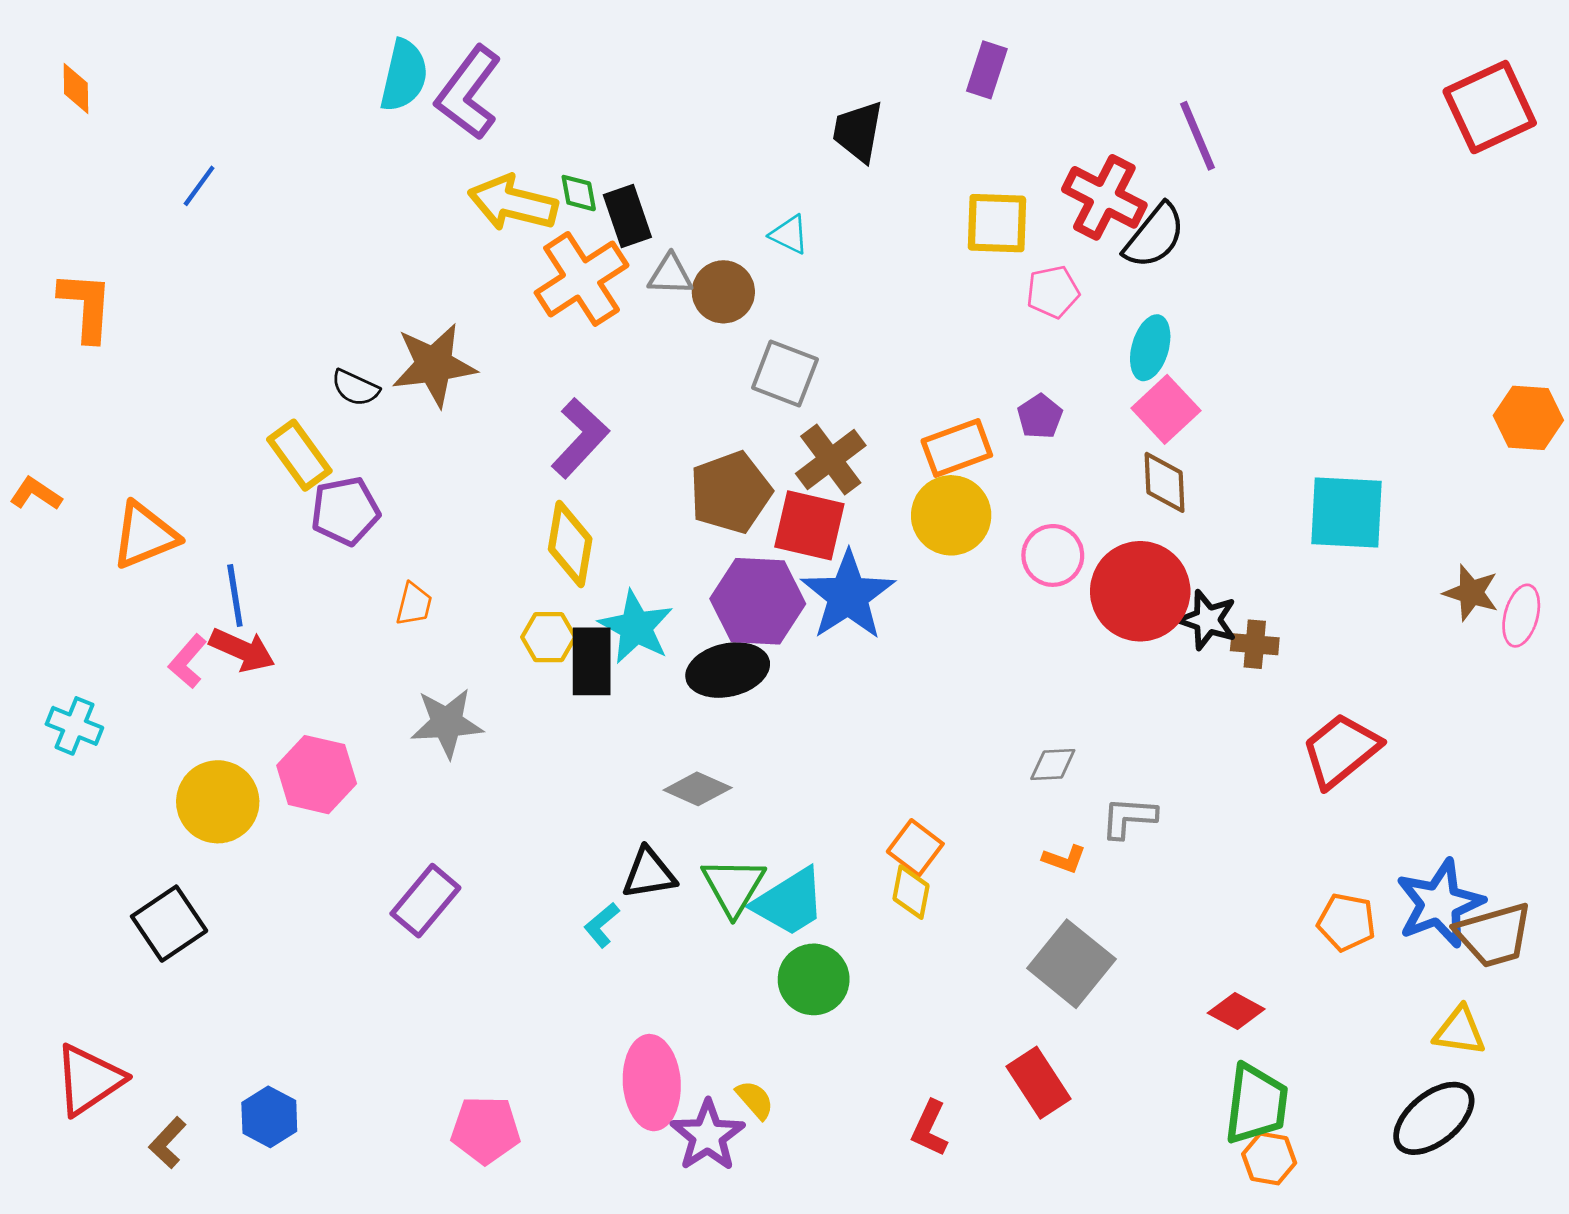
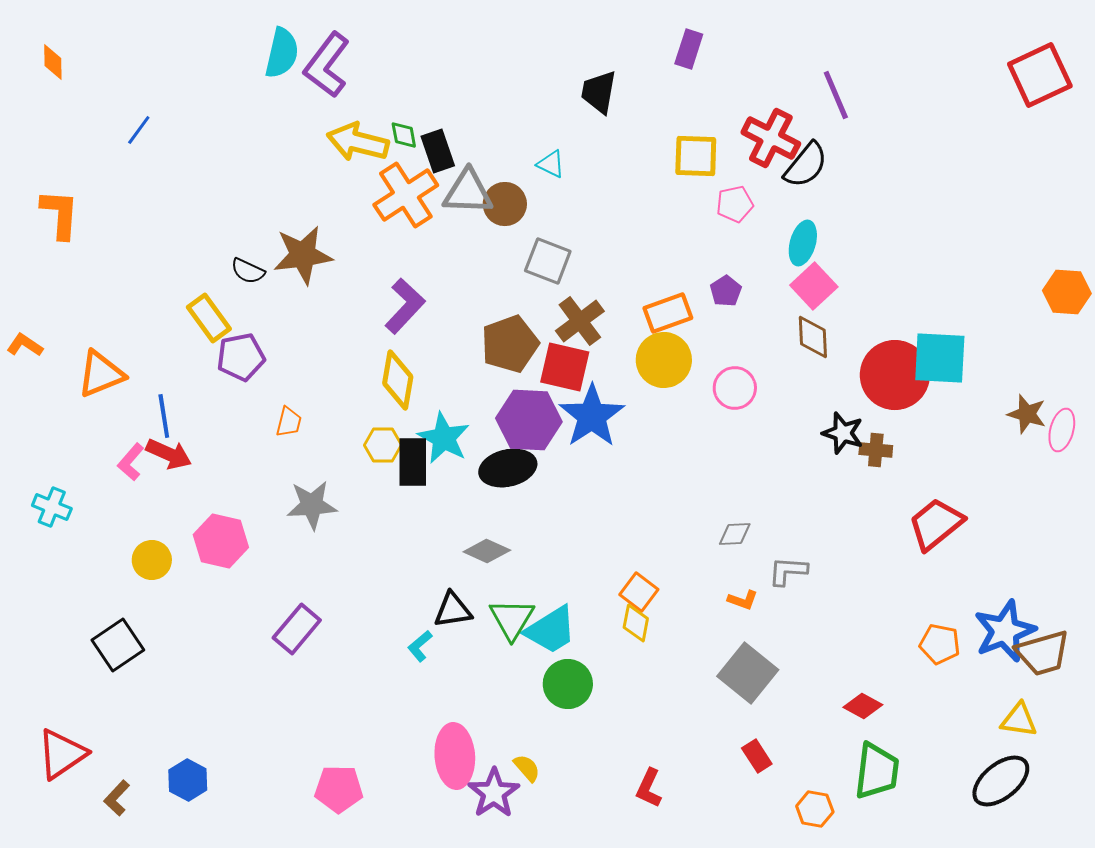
gray triangle: (670, 275) -> (468, 192), size x1.6
red circle: (1140, 591) -> (895, 375), moved
yellow circle: (218, 802) -> (152, 560), size x0.7
red rectangle: (1038, 1083) -> (757, 756), moved, size x0.7
orange hexagon: (1269, 1158) -> (815, 809), moved

